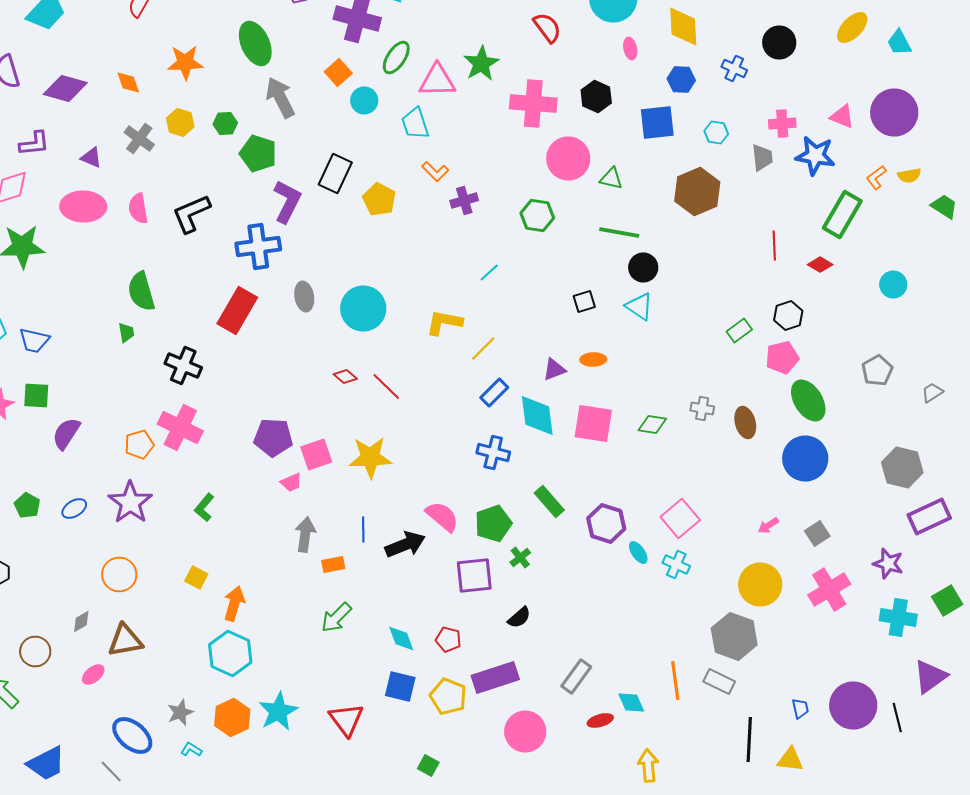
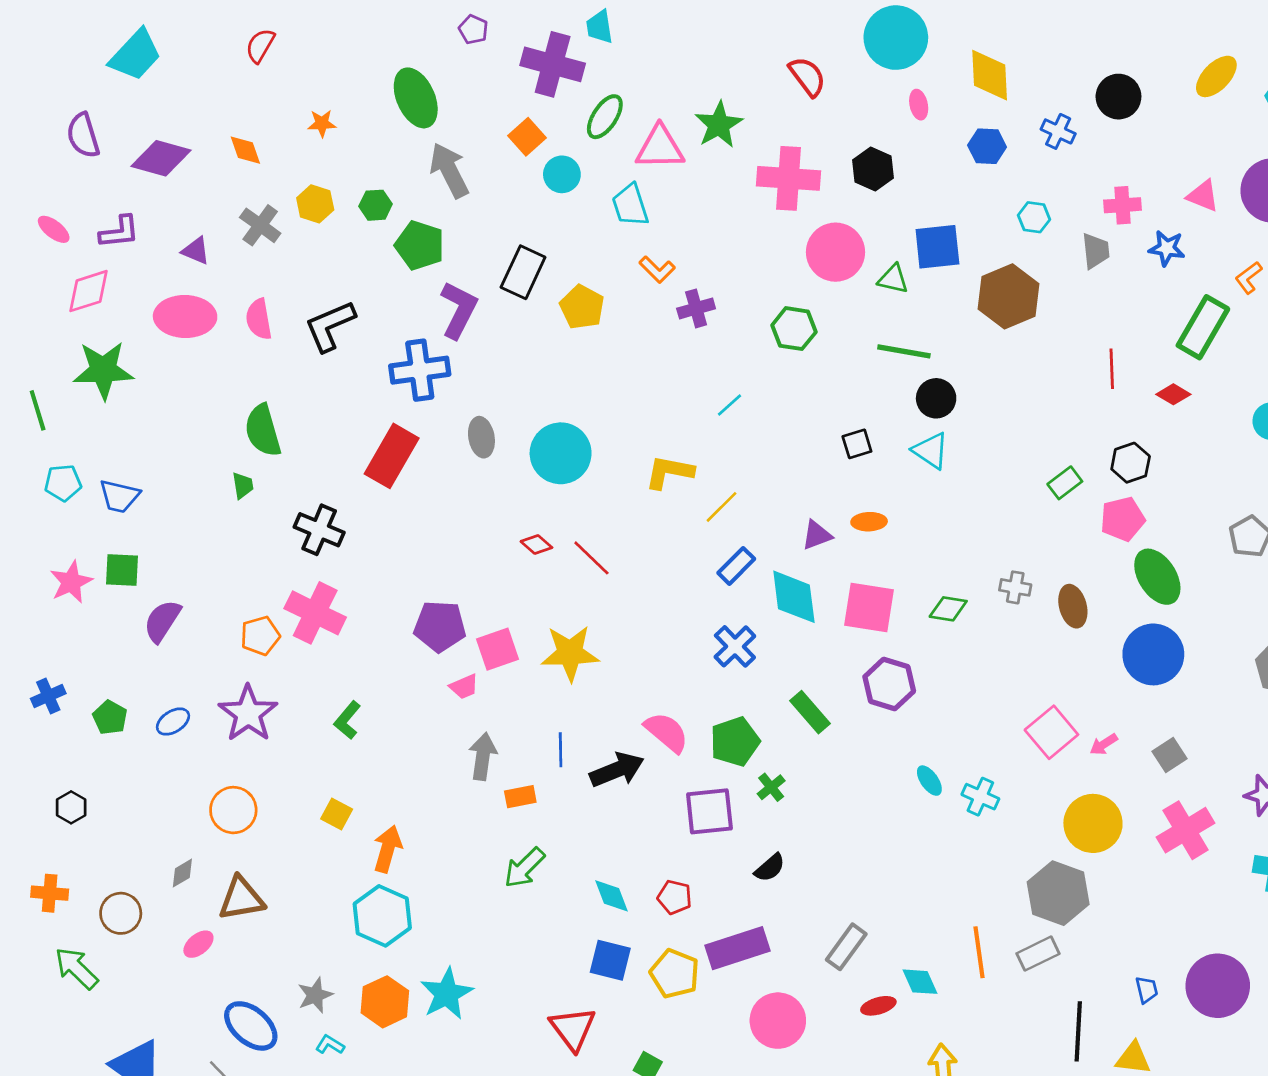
orange star: (185, 62) -> (322, 123), size x0.6
blue square: (657, 122) -> (937, 247), moved
blue star: (815, 156) -> (1167, 248), size x0.7
blue cross: (493, 452) -> (735, 646), turned 32
pink square: (680, 518) -> (1051, 732), moved
purple hexagon: (606, 524) -> (889, 684), moved
gray rectangle: (719, 682) -> (1038, 954), turned -52
red triangle: (346, 720) -> (573, 1029), moved

